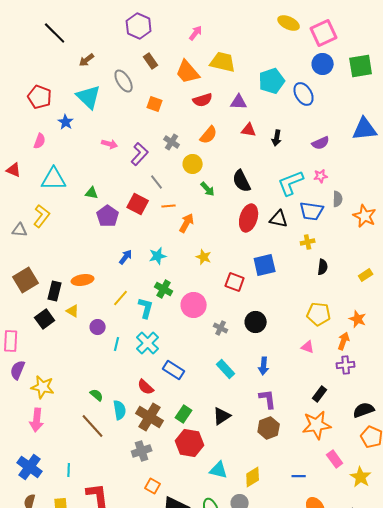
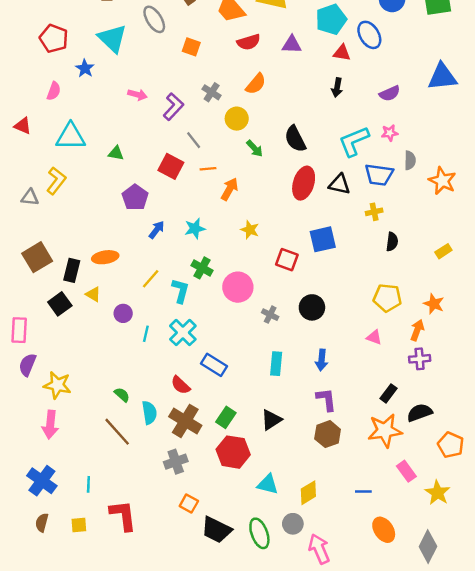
red triangle: (249, 130) -> (342, 53), moved
purple pentagon: (108, 216) -> (135, 197), moved
cyan rectangle: (226, 369) -> (276, 364), turned 48
black semicircle: (364, 410) -> (420, 413), moved

